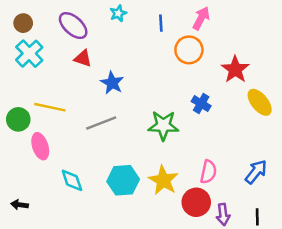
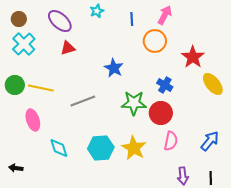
red triangle: (83, 58) -> (68, 48), turned -35
blue star: (112, 83) -> (114, 68), moved
green circle: (18, 119) -> (15, 85), moved
red circle: (196, 202) -> (161, 113), moved

